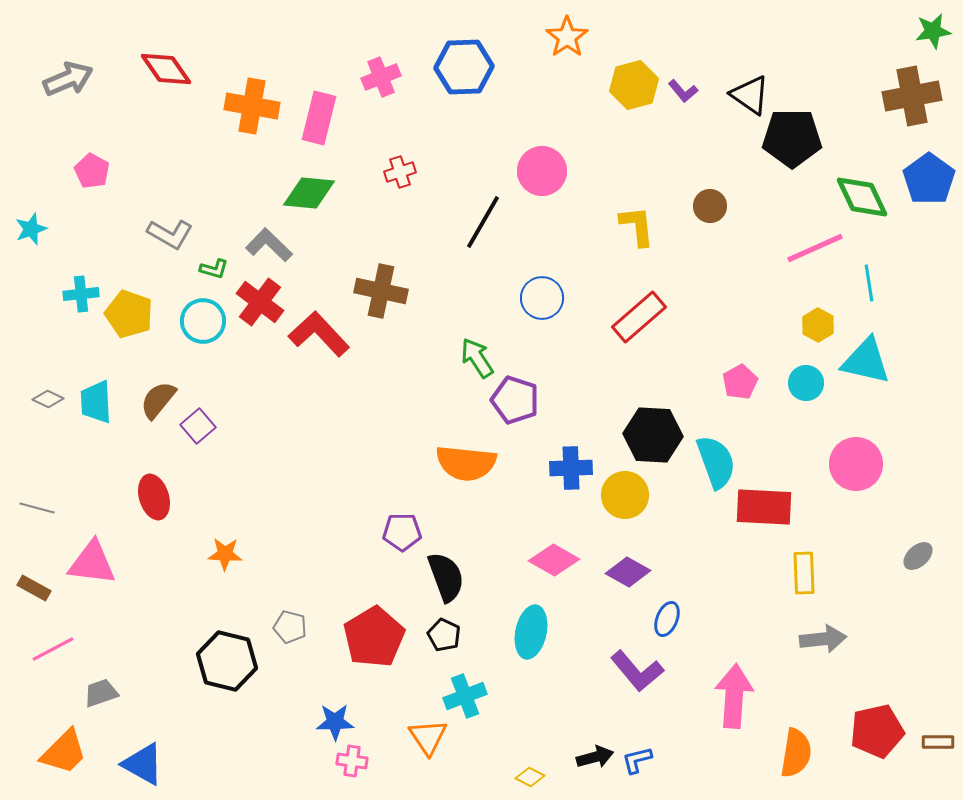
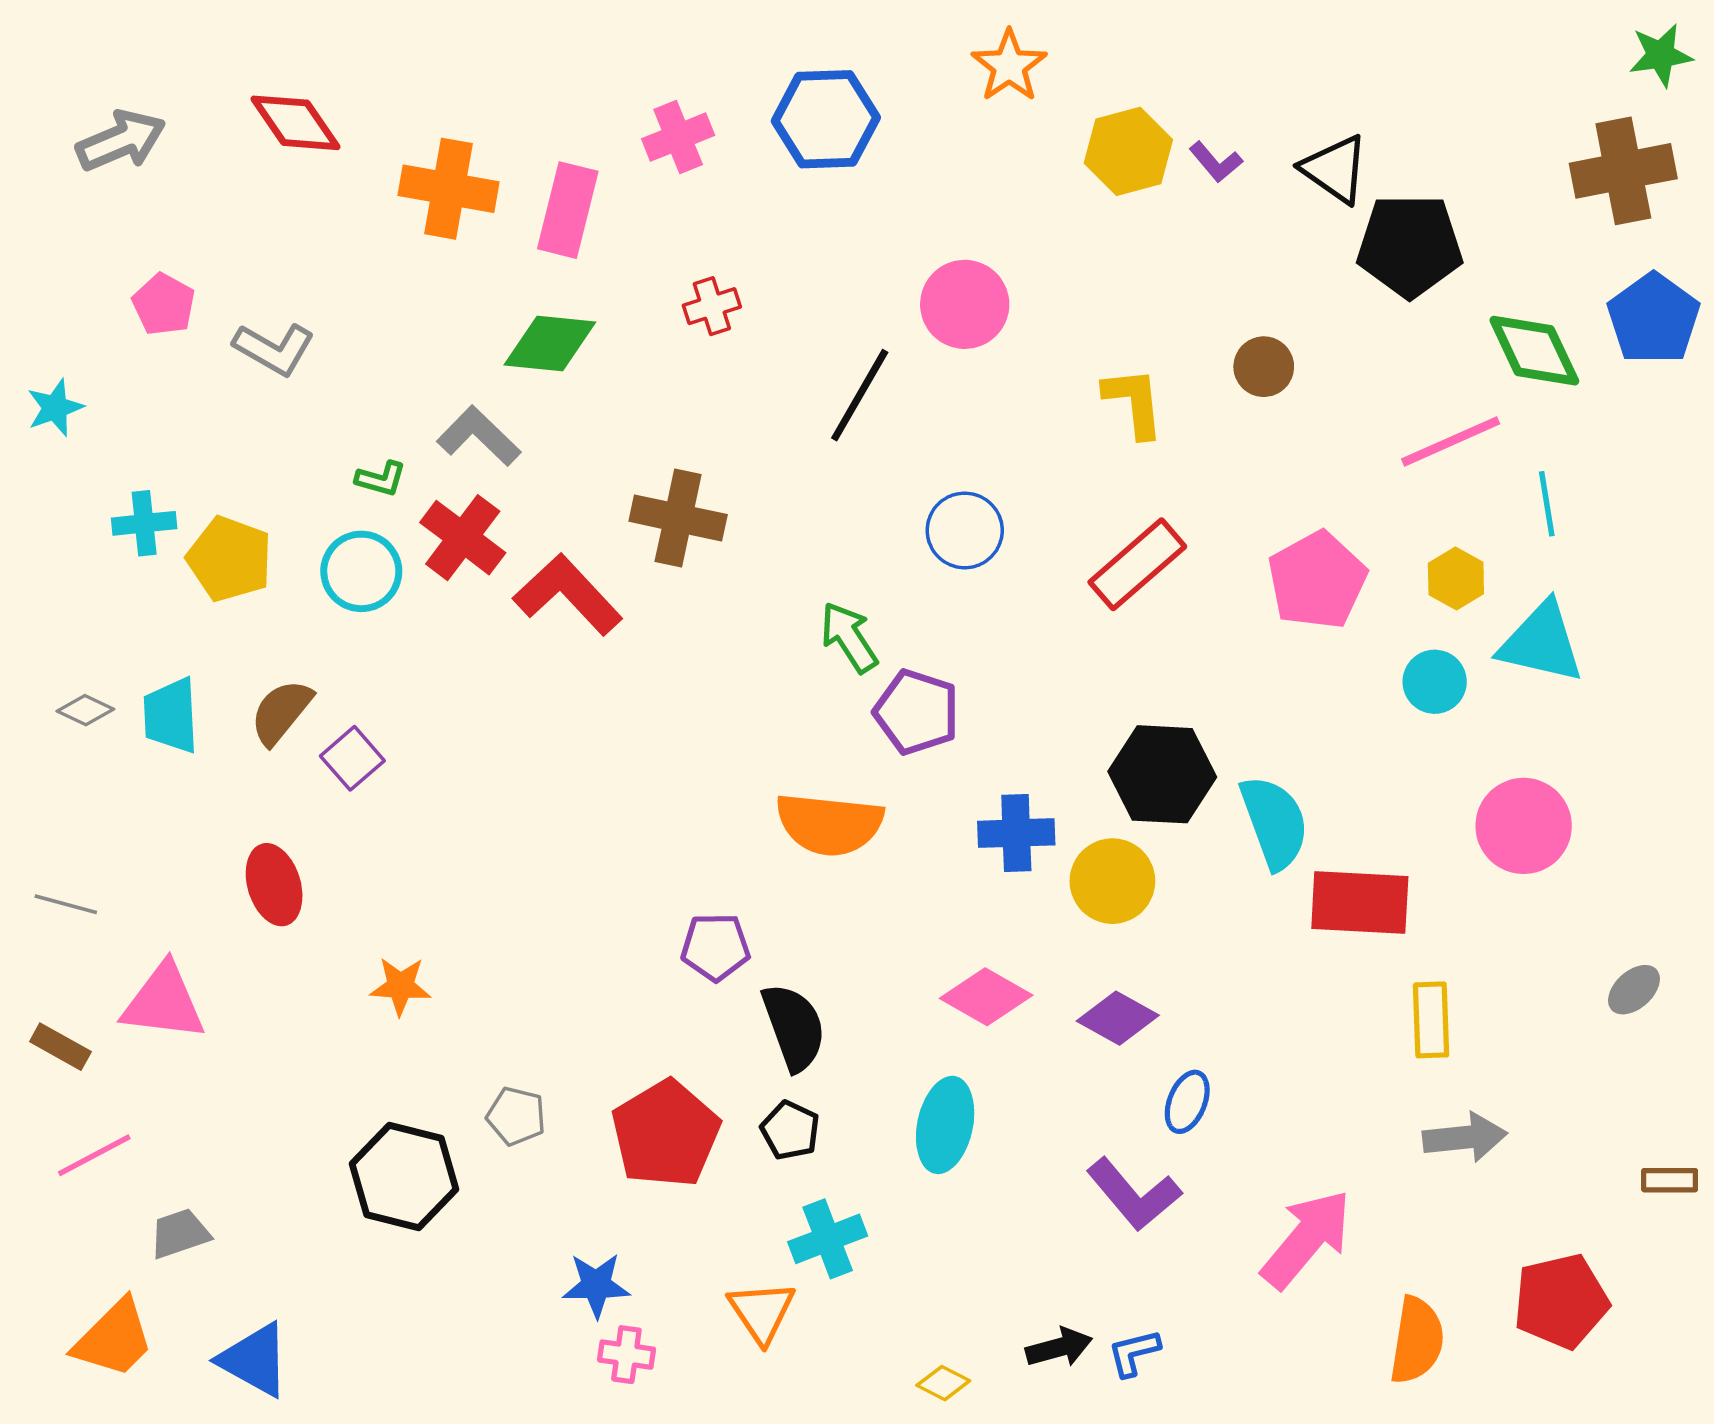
gray L-shape: (170, 234) -> (274, 349), moved
pink pentagon: (740, 382) -> (1317, 580), moved, size x1.6
pink arrow: (734, 696) -> (1306, 1239), turned 36
brown rectangle: (938, 742) -> (1670, 1180), moved

